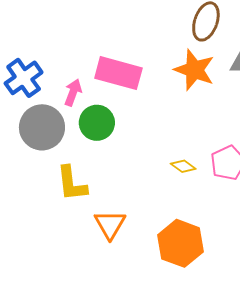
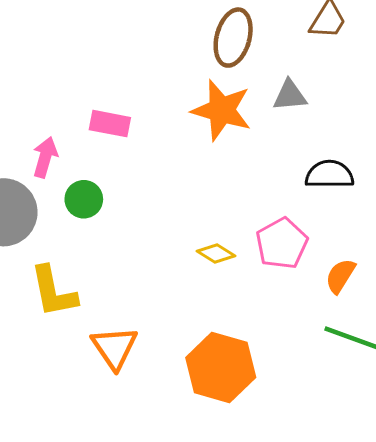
pink rectangle: (118, 73) -> (110, 124), size x0.6
green circle: (97, 123) -> (84, 199), size x0.7

